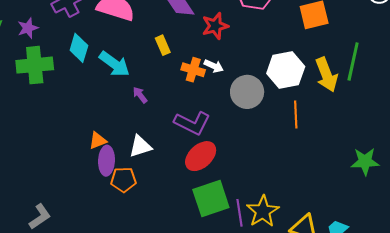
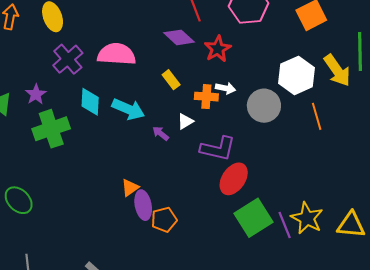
white triangle: (140, 146) -> (185, 121), moved, size x0.7

